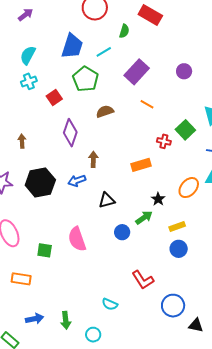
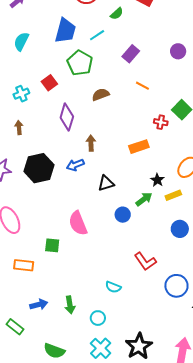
green semicircle: (124, 31) -> (117, 14), turned 32
purple rectangle: (137, 72) -> (131, 54), size x0.7
cyan cross: (29, 81) -> (21, 94), moved
yellow rectangle: (177, 226) -> (173, 195), moved
green square: (45, 250) -> (52, 245), moved

